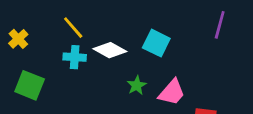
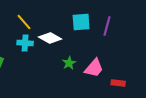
purple line: (220, 25) -> (107, 26), moved
cyan square: (156, 43) -> (81, 22), moved, turned -30

